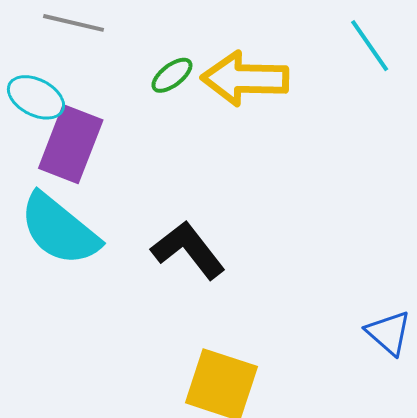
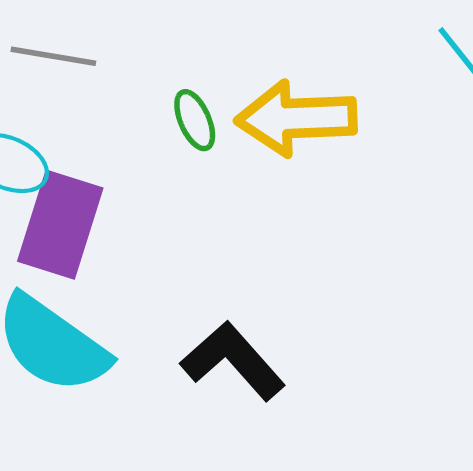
green ellipse: (172, 75) -> (195, 120), turned -72

